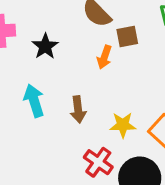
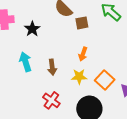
orange arrow: (104, 57) -> (83, 54), moved
red cross: (98, 162) -> (51, 100), moved

